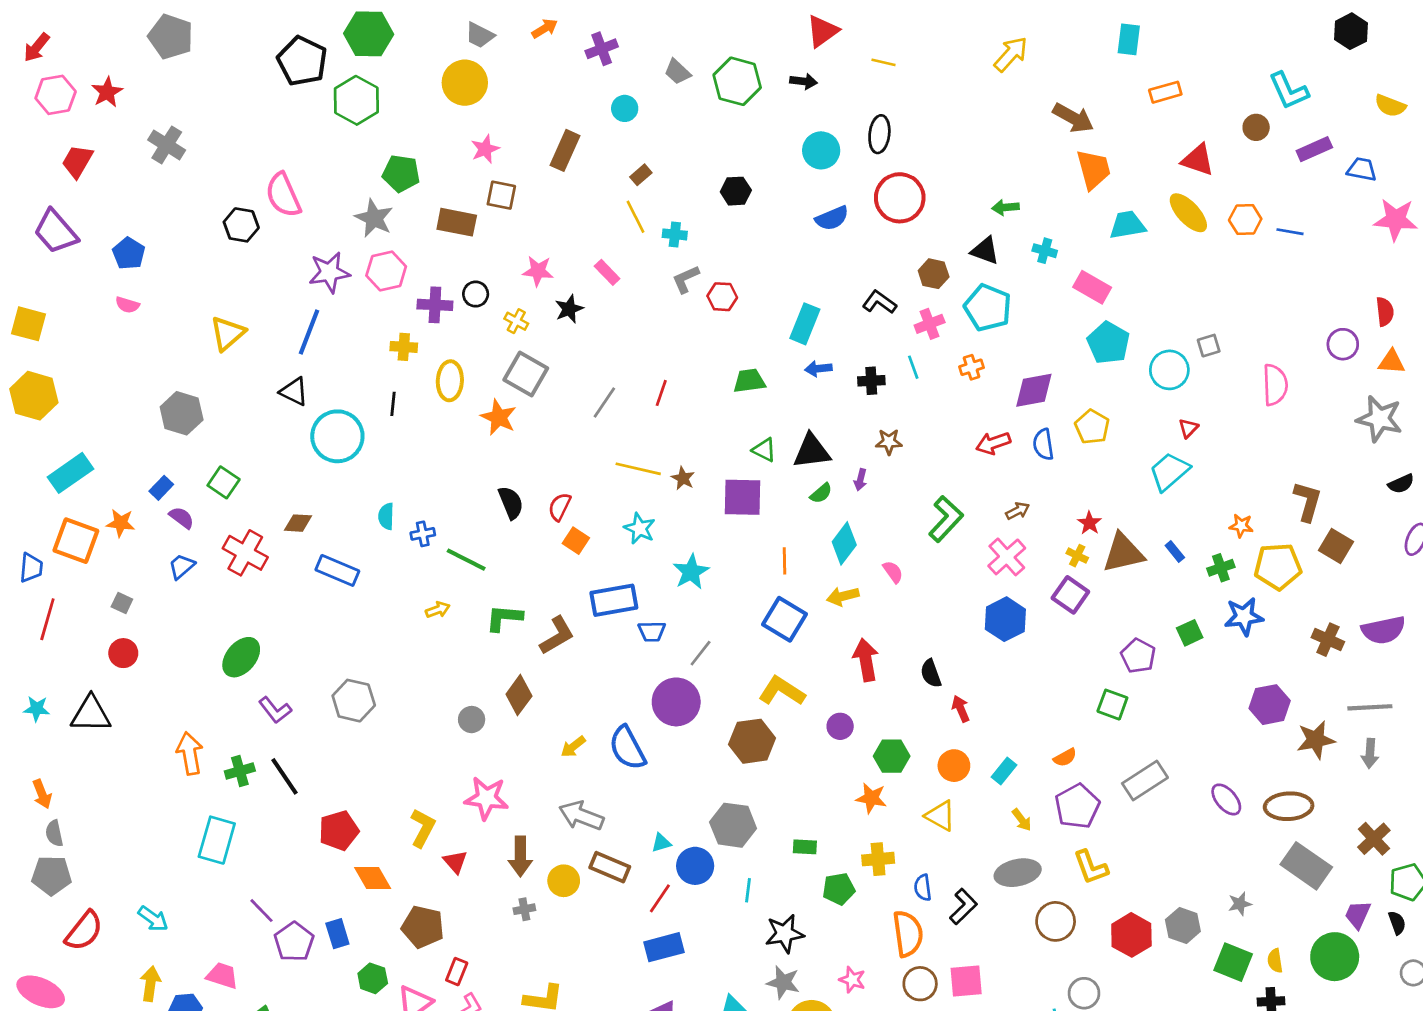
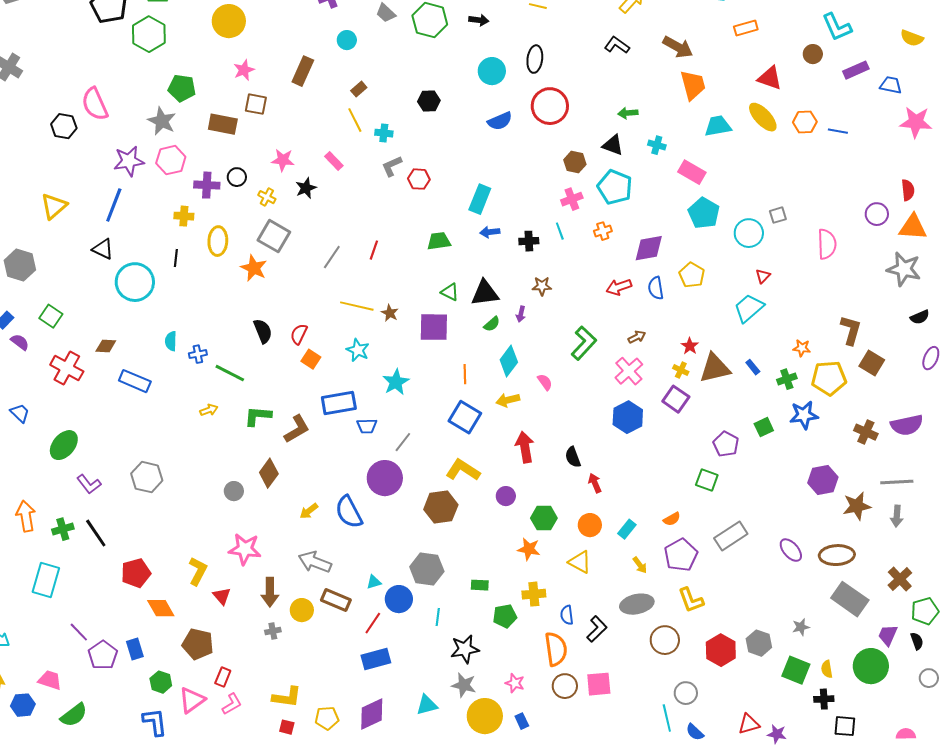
black L-shape: (879, 302) -> (617, 45), moved
orange triangle: (1392, 362) -> (913, 227), size x1.4
blue trapezoid: (182, 566) -> (20, 413), moved, turned 85

